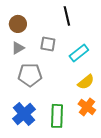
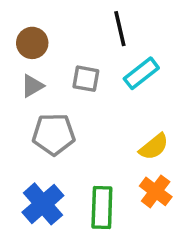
cyan rectangle: (79, 53) -> (141, 73), moved

